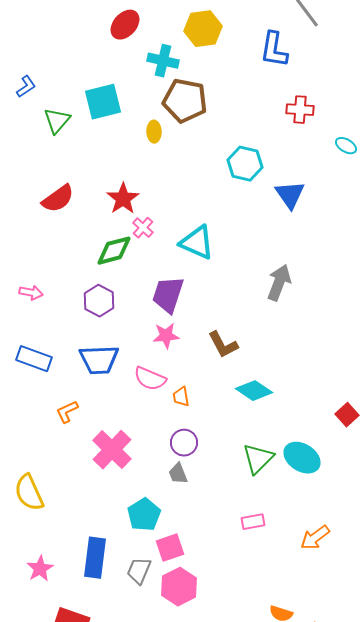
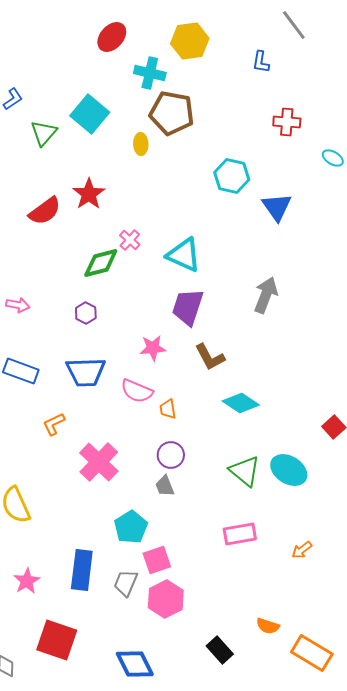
blue L-shape: (274, 50) -> (261, 62), size x0.6
cyan square: (103, 102) -> (90, 114), turned -36
red star: (123, 199) -> (89, 194), moved
purple trapezoid: (168, 295) -> (188, 307), moved
purple hexagon: (99, 301) -> (86, 313), size x0.7
green triangle: (258, 459) -> (245, 471), turned -36
pink rectangle: (253, 522) -> (240, 534), size x1.4
orange arrow: (315, 538) -> (302, 550), size x0.7

